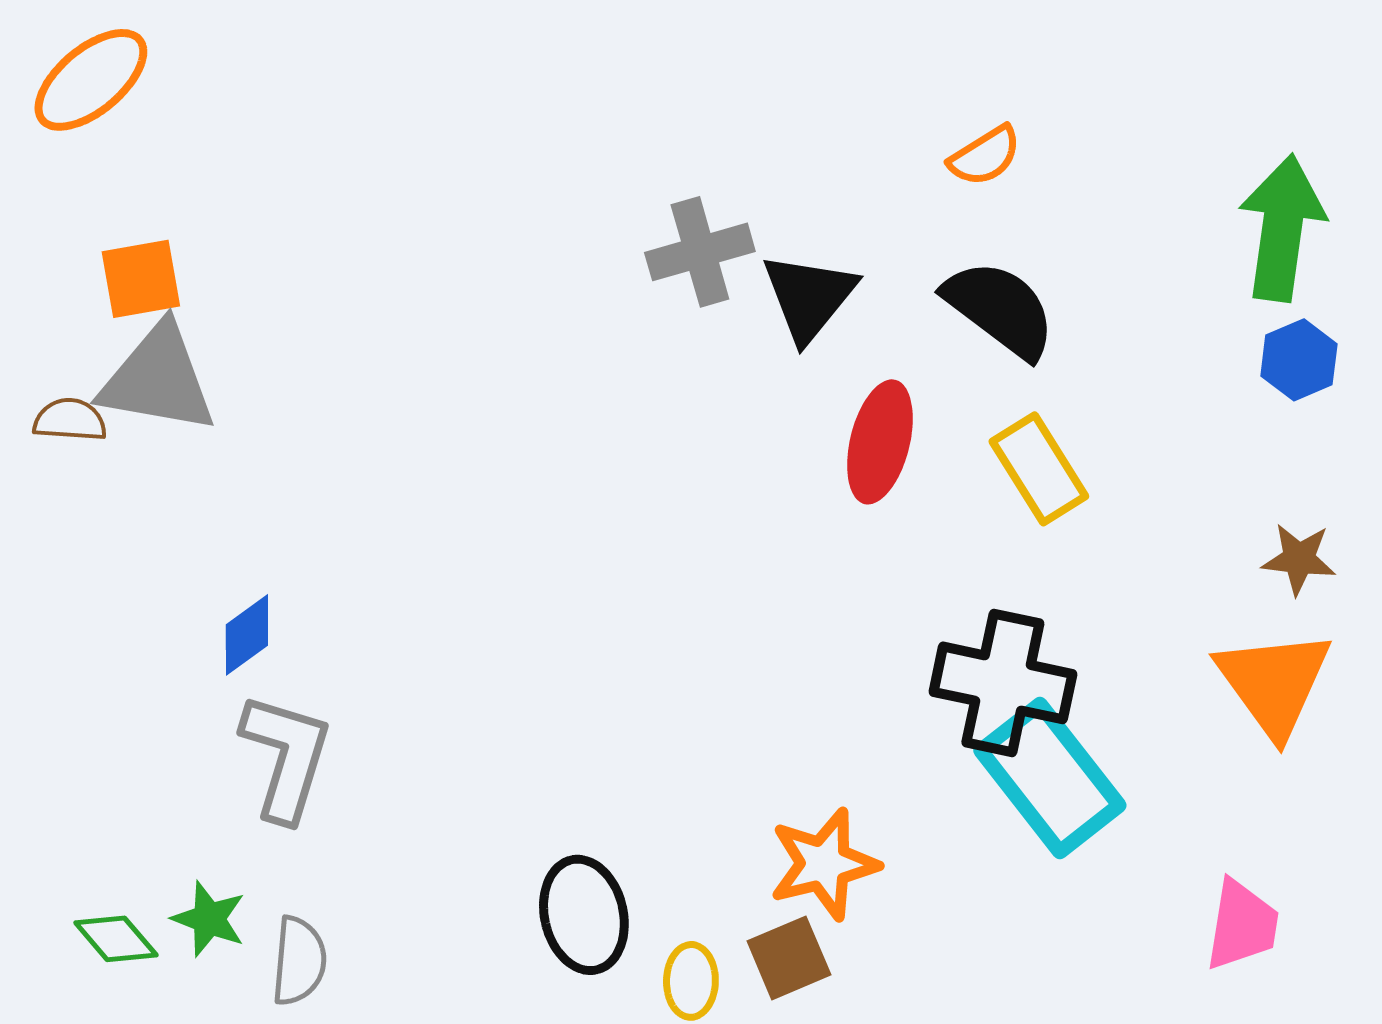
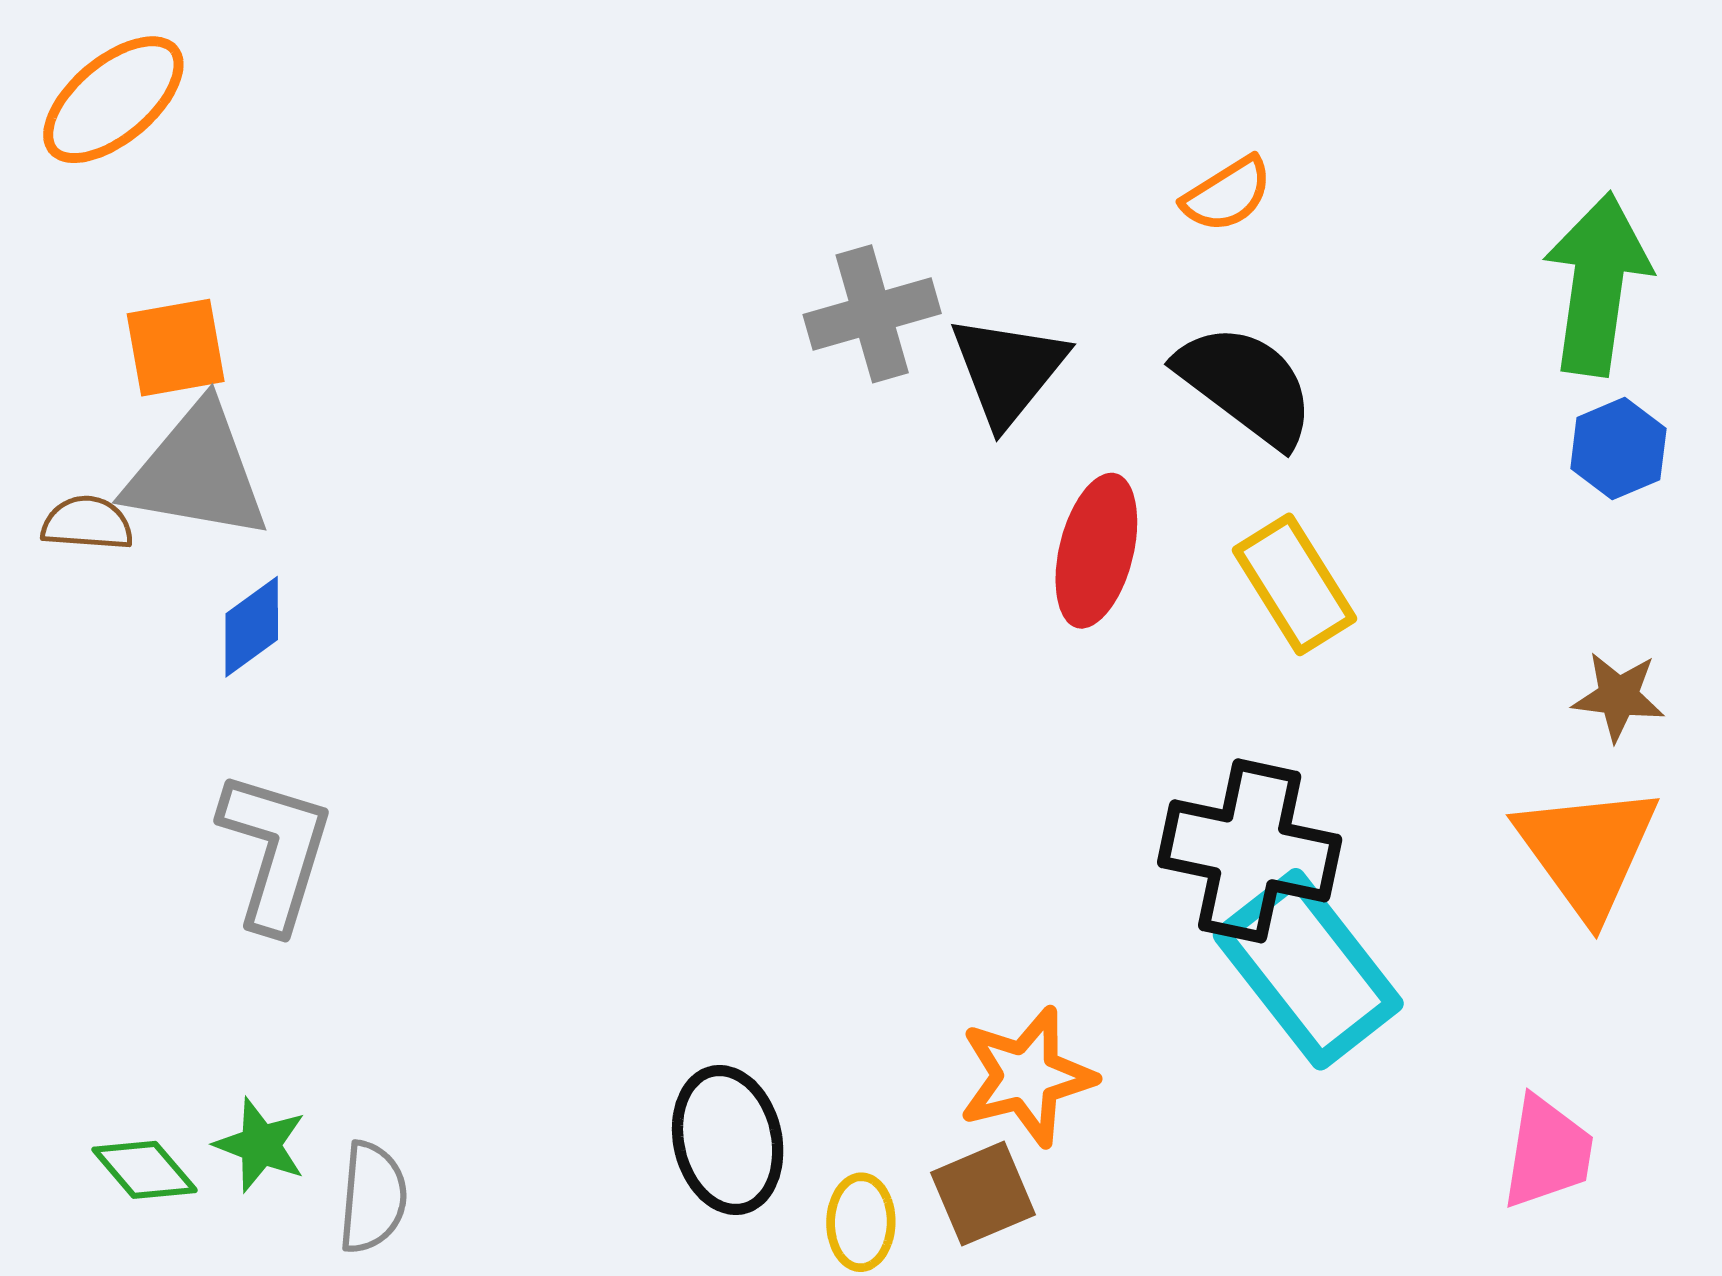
blue diamond: (247, 635) -> (252, 627), moved
gray L-shape: (286, 757) -> (275, 851), moved

